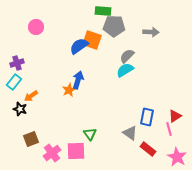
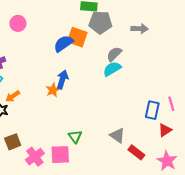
red triangle: (175, 116) -> (165, 130), moved
blue rectangle: (147, 117) -> (152, 110), moved
pink line: (169, 129) -> (171, 104), moved

